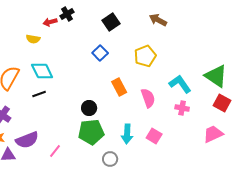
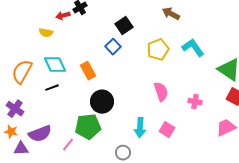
black square: (111, 22) -> (124, 26), moved
cyan L-shape: (180, 84) -> (193, 48), moved
orange rectangle: (119, 87) -> (88, 71), moved
black circle: (89, 108) -> (102, 102), size x1.5
green pentagon: (91, 132) -> (88, 127), moved

